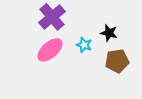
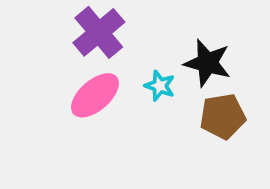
black star: (109, 33) -> (207, 63), size x1.4

